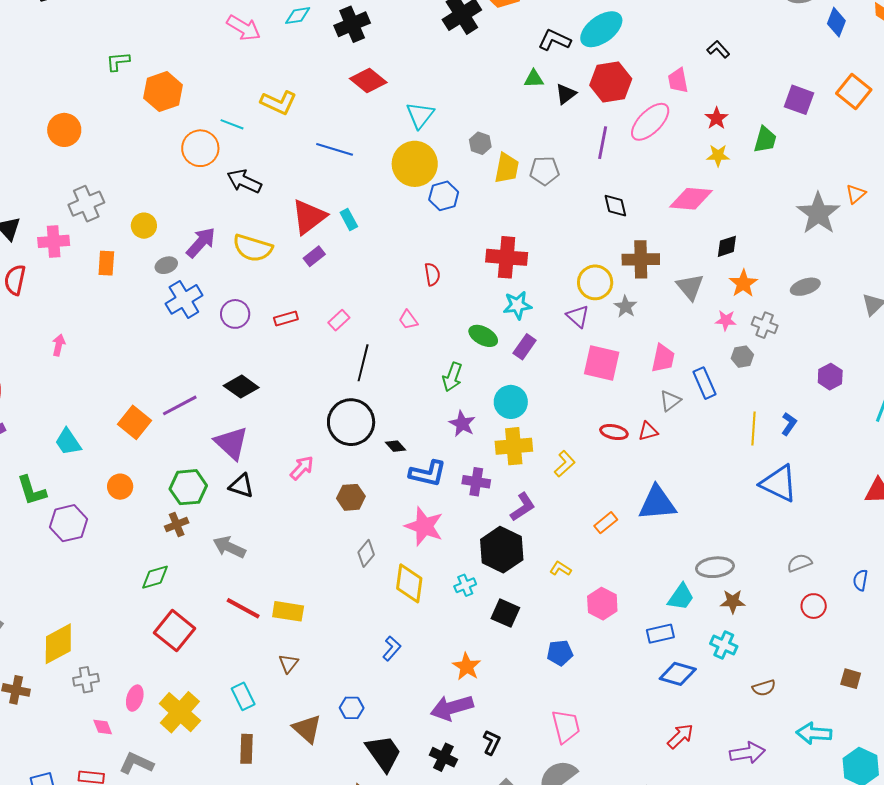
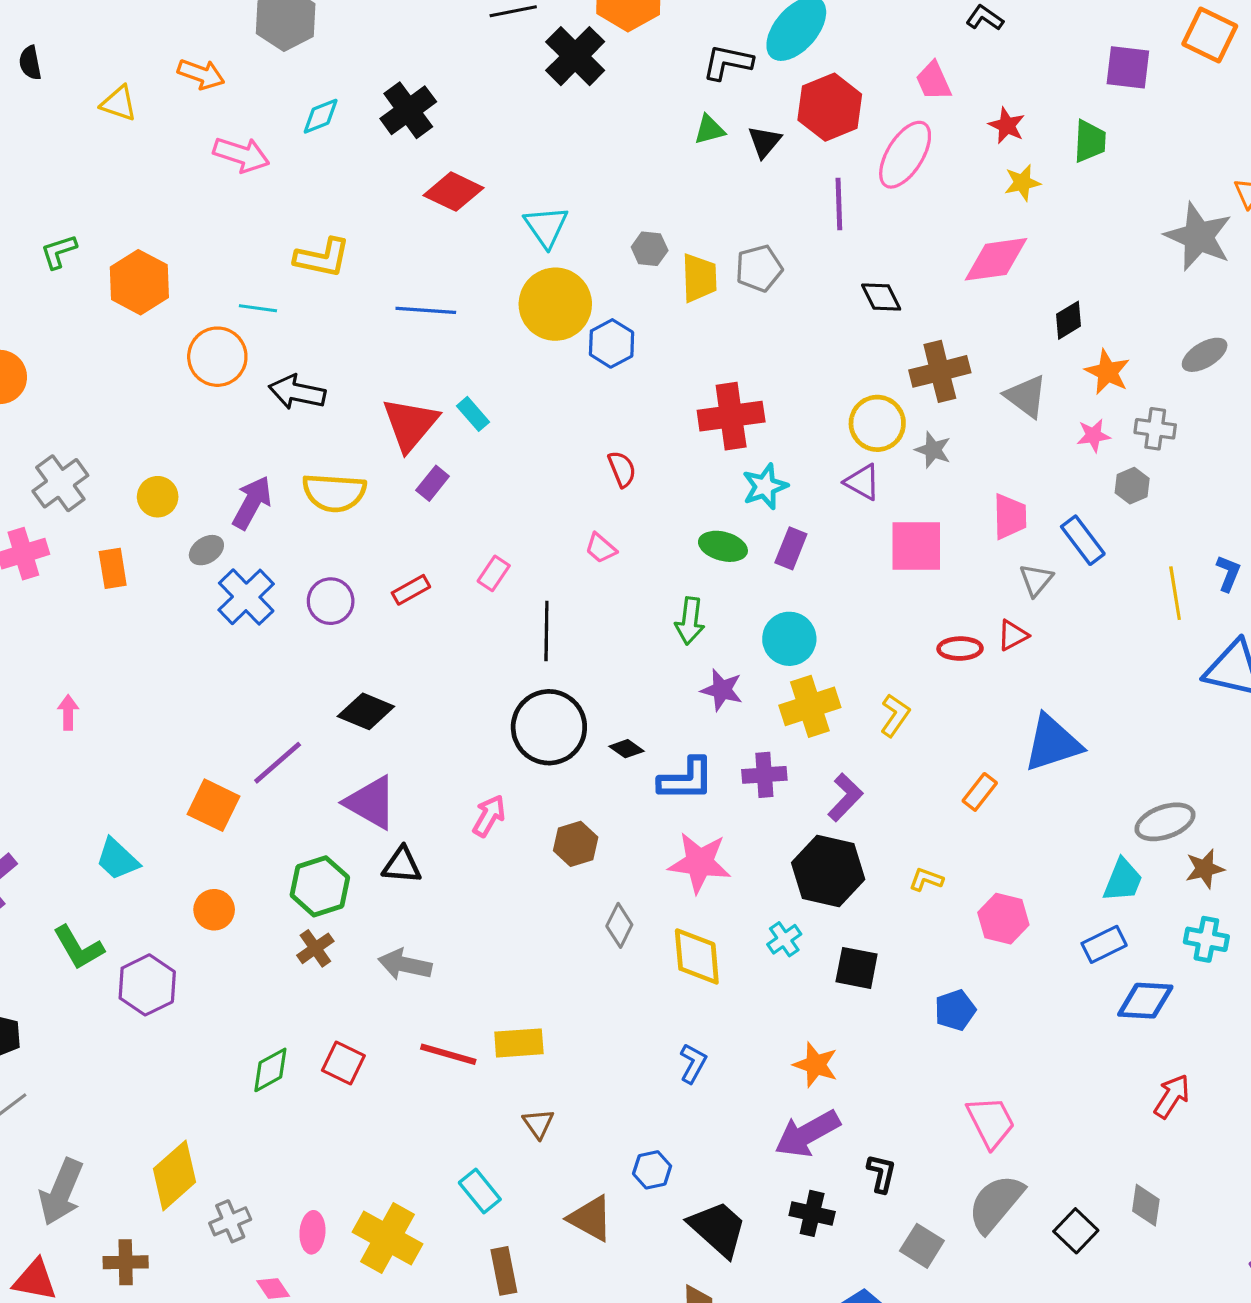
green diamond: (155, 577) -> (270, 1070), moved
red square: (174, 631) -> (343, 1063), moved, size x0.7

